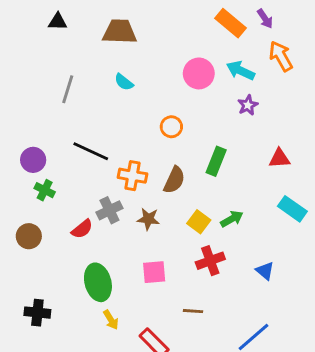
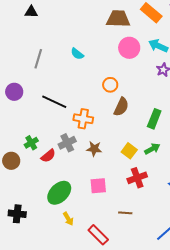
brown trapezoid: (120, 32) -> (118, 19), moved
purple circle: (33, 160) -> (14, 92), moved
green rectangle: (216, 161) -> (154, 119), moved
brown semicircle: (174, 180) -> (121, 107), moved
green cross: (45, 190) -> (31, 143), moved, turned 32
green ellipse: (98, 282) -> (59, 193), turned 60

